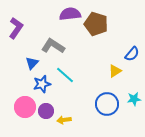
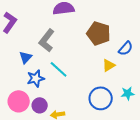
brown pentagon: (96, 24) -> (99, 33), moved
gray L-shape: (53, 46) -> (47, 40), turned -85

